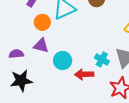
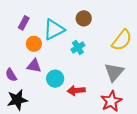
purple semicircle: (16, 54) -> (11, 75), turned -112
cyan cross: (102, 59) -> (78, 47), moved, turned 32

